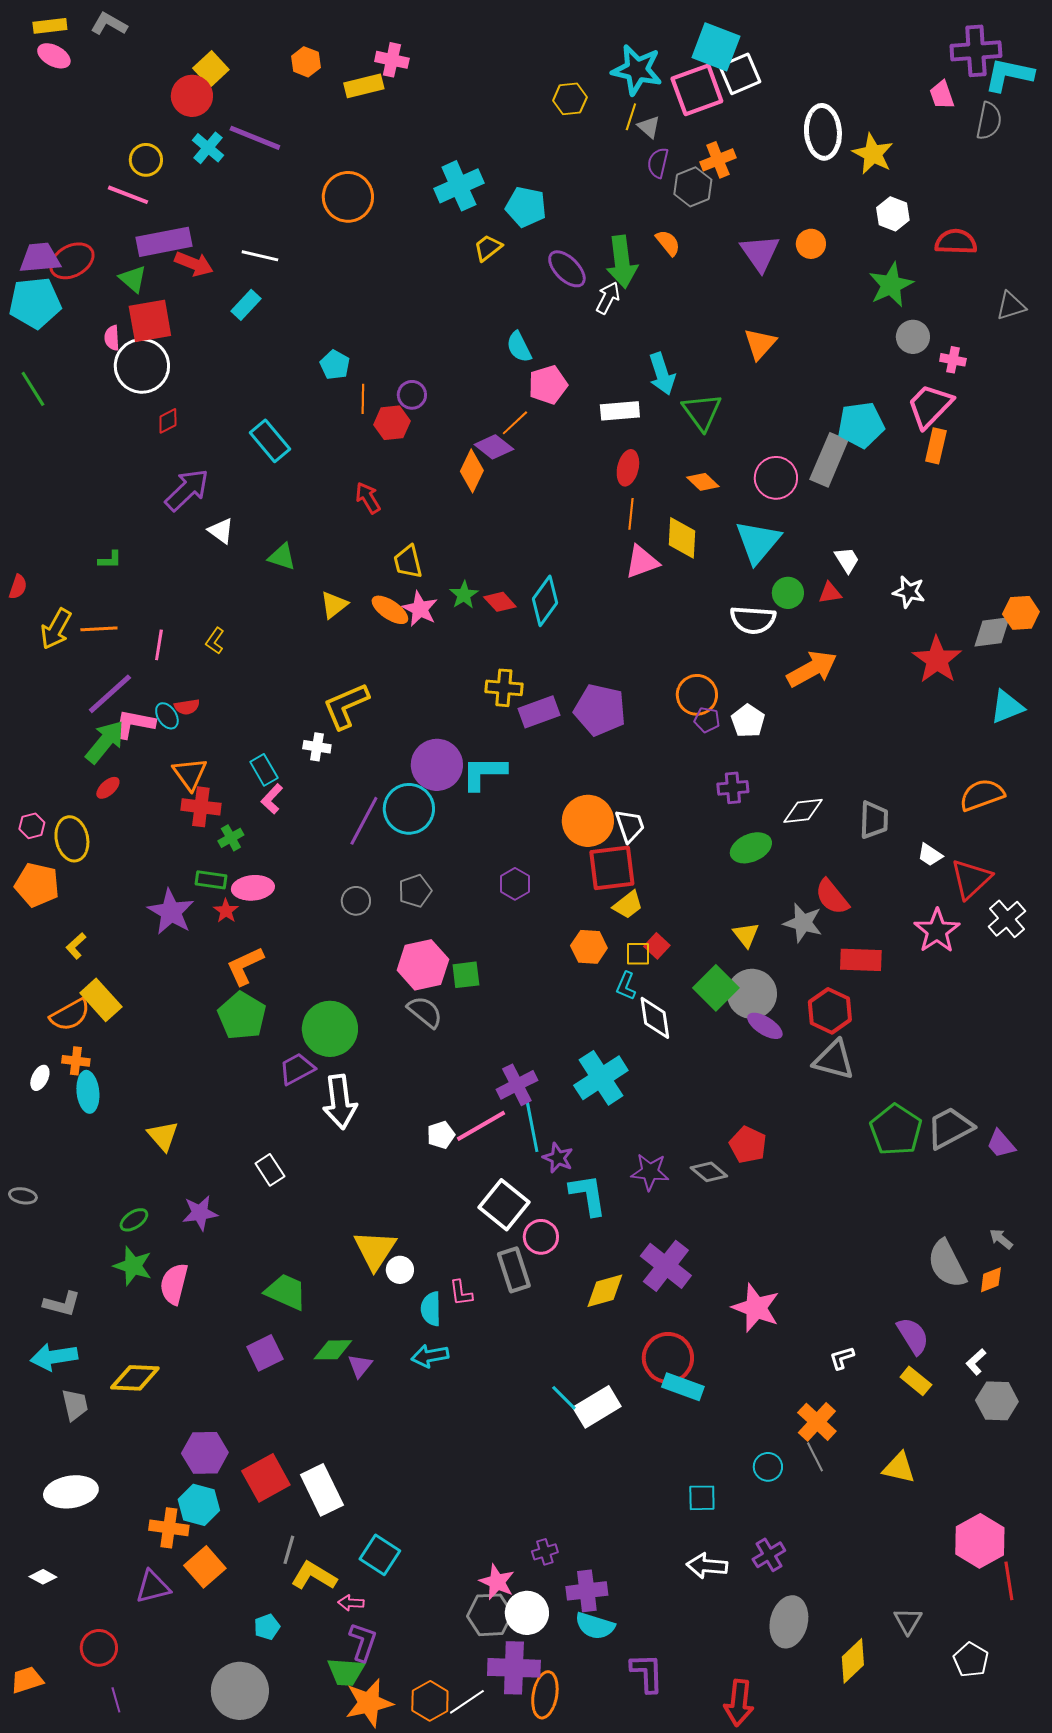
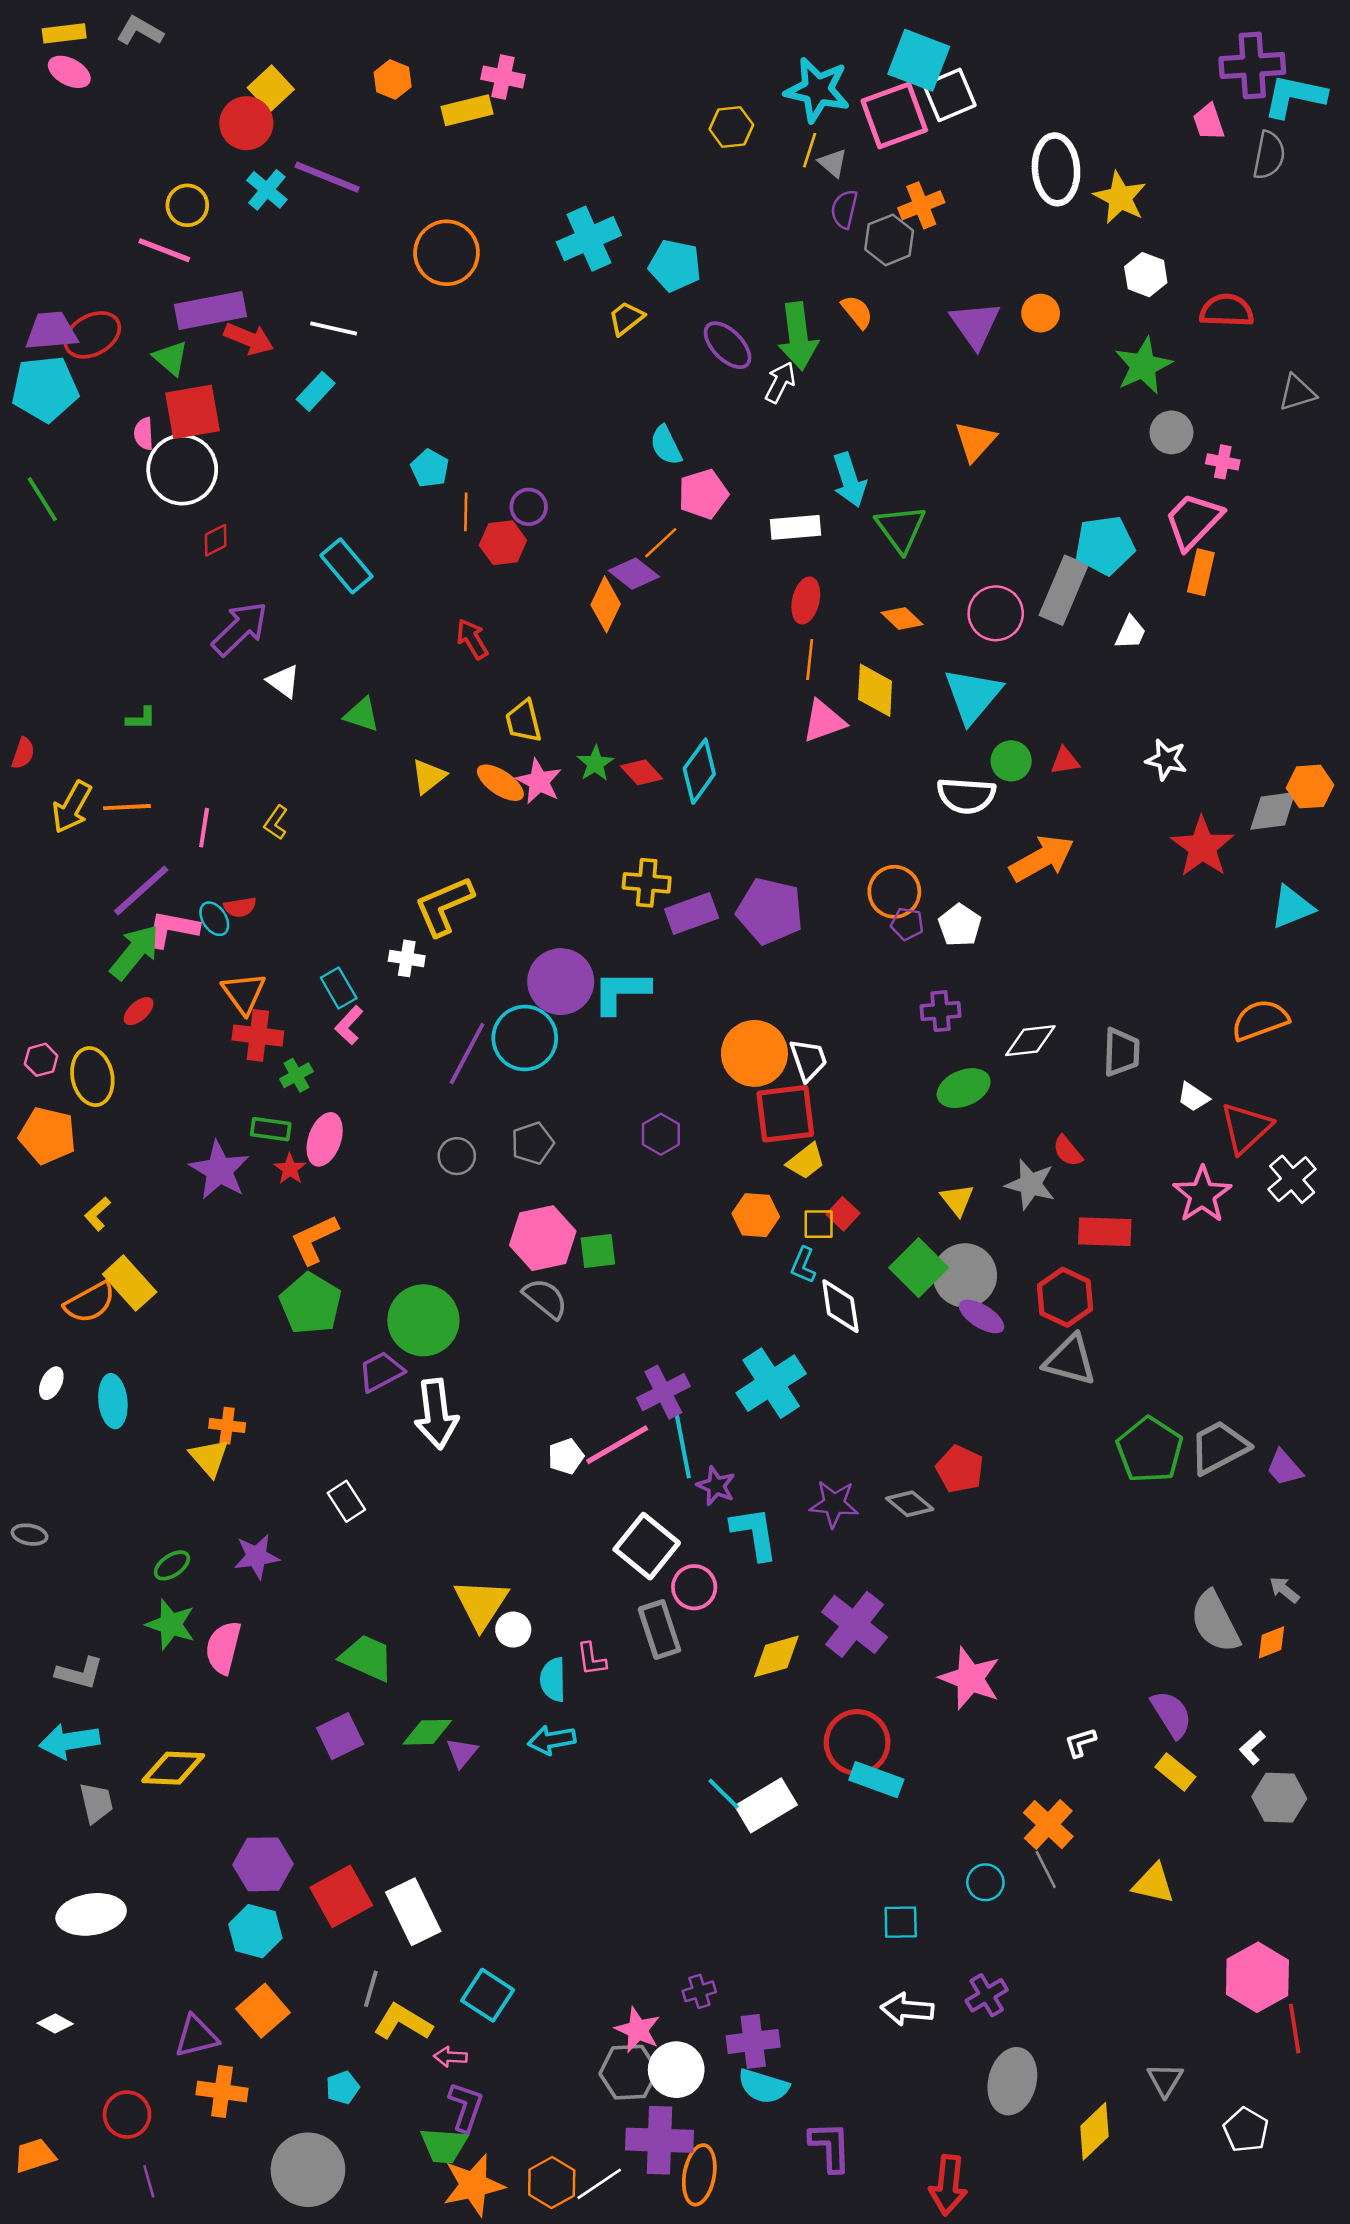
white trapezoid: (847, 560) -> (1130, 633), moved, turned 56
pink ellipse: (253, 888) -> (325, 1139), turned -66
red semicircle: (832, 897) -> (1068, 1151), size x0.7
orange cross: (76, 1061) -> (227, 1426), moved
orange cross: (169, 1528) -> (222, 2091), moved

